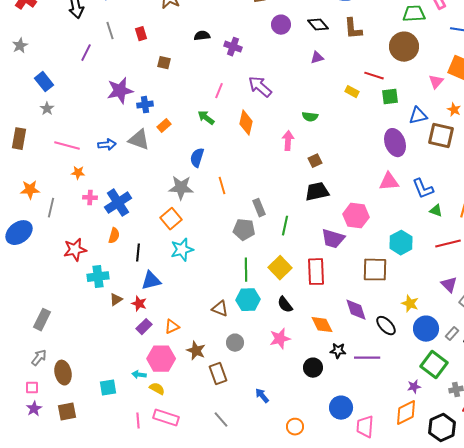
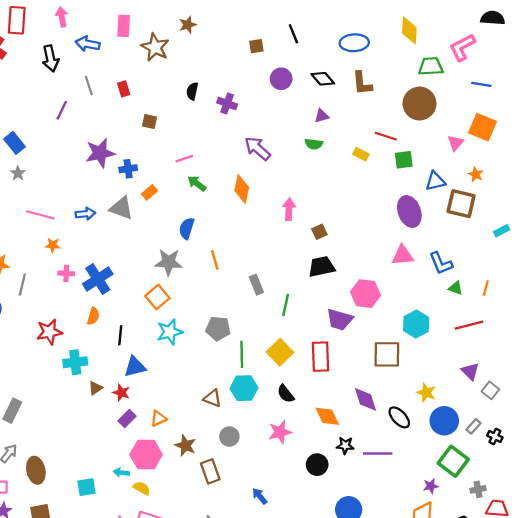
black semicircle: (202, 36) -> (192, 91), turned -70
pink line: (219, 91) -> (184, 159), moved, turned 49
green semicircle: (310, 117) -> (314, 144), moved
gray pentagon: (244, 230) -> (218, 329), moved

